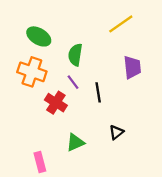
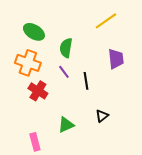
red cross: (56, 103) -> (38, 91), moved

